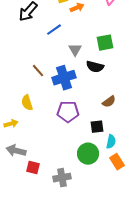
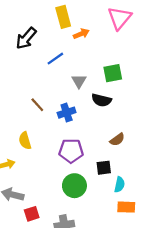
blue cross: (64, 78) -> (67, 113), size x0.7
green circle: (88, 154) -> (74, 186), moved
orange rectangle: (117, 162) -> (126, 207), turned -56
red square: (33, 168) -> (32, 214), turned -32

